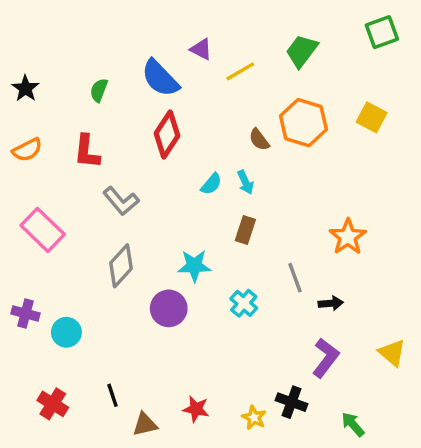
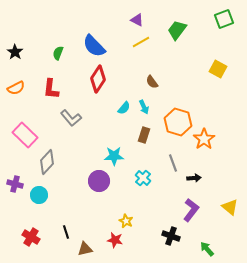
purple triangle: (201, 49) -> (137, 20), moved
orange hexagon: (303, 123) -> (178, 122), moved
gray diamond: (121, 266) -> (47, 162), moved
yellow star: (254, 418) -> (126, 221), moved

